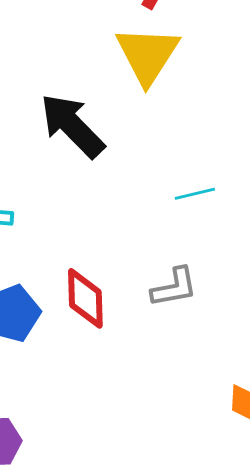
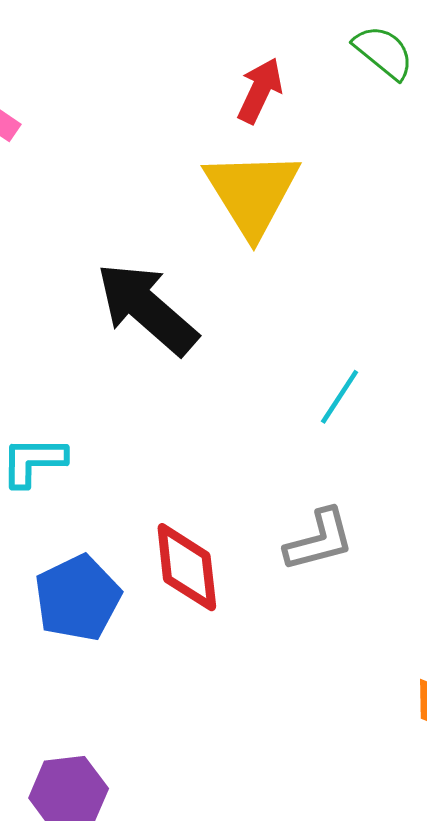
cyan line: (195, 194) -> (340, 397), turned -39

